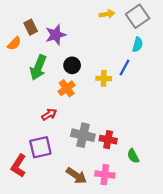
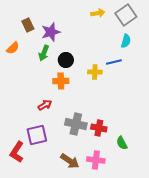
orange semicircle: (14, 44) -> (13, 48), moved
green arrow: (38, 68) -> (44, 53), moved, size x0.7
blue line: (124, 68) -> (114, 62), turned 49
orange cross: (67, 88) -> (61, 81), turned 35

